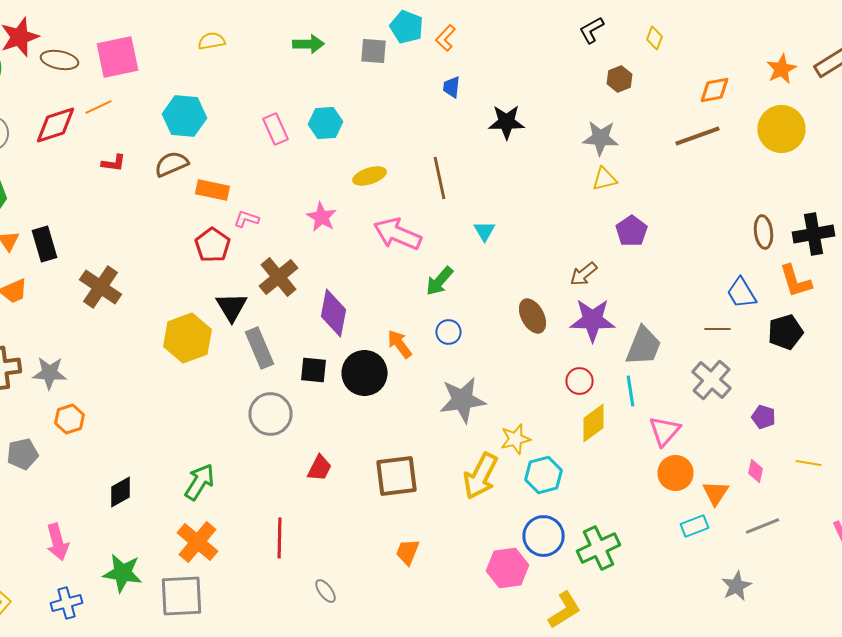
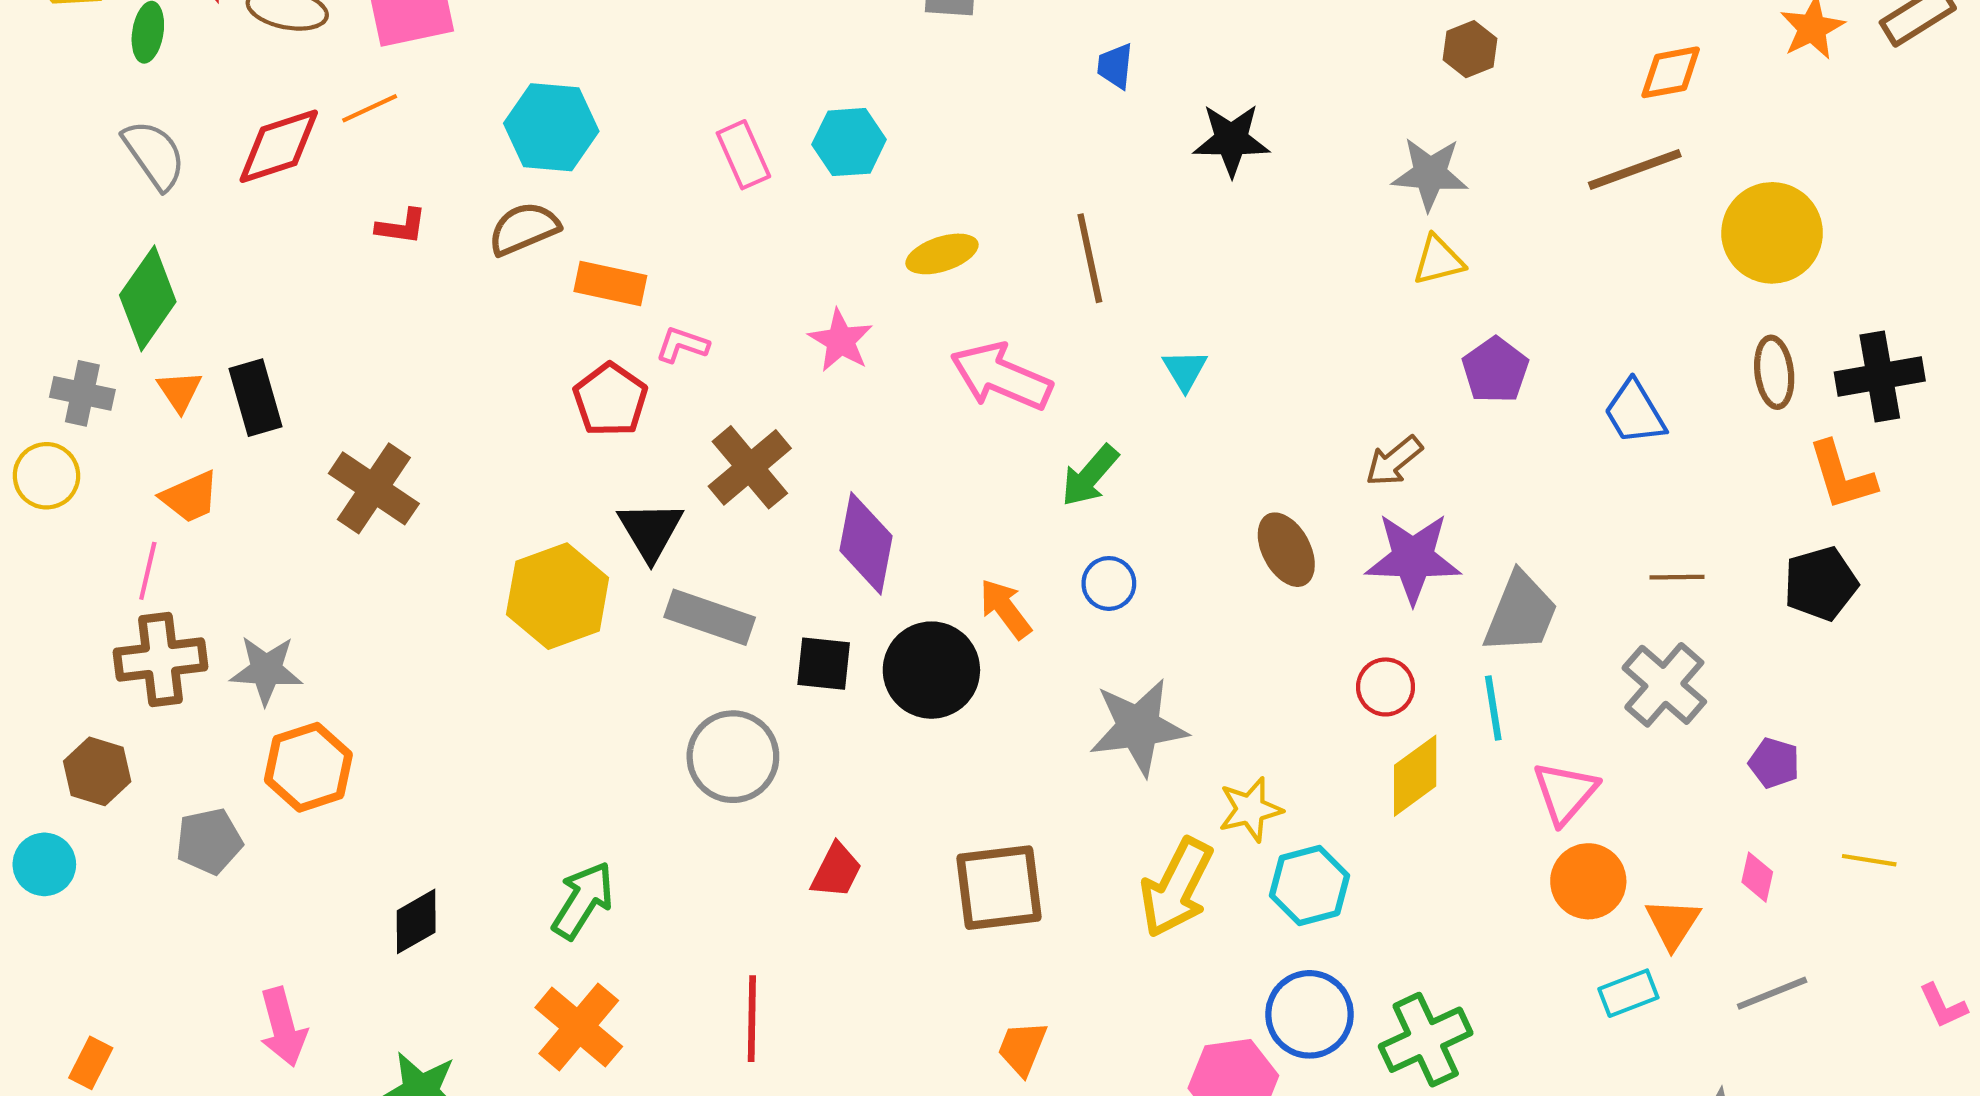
yellow circle: (782, 129) -> (1772, 233), moved
blue trapezoid: (742, 293) -> (1635, 412), moved
gray rectangle: (260, 348) -> (710, 617), turned -48
orange hexagon: (70, 419) -> (308, 767), size x1.4

